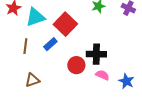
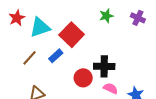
brown line: (25, 46) -> (29, 58), turned 35

